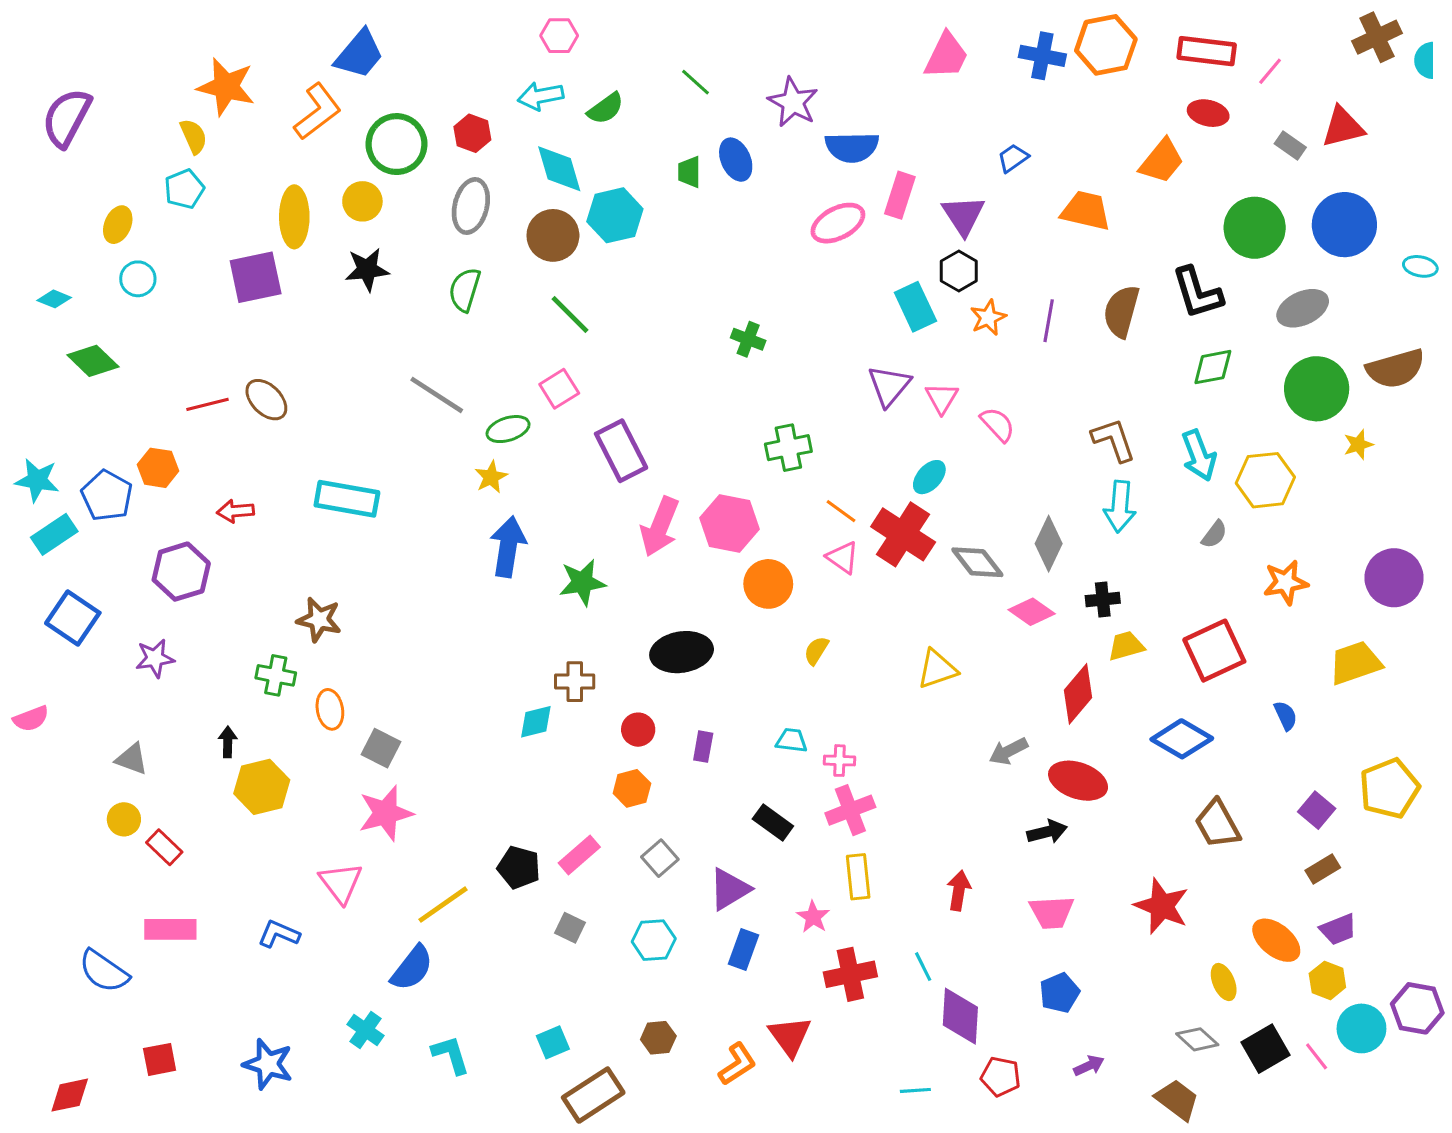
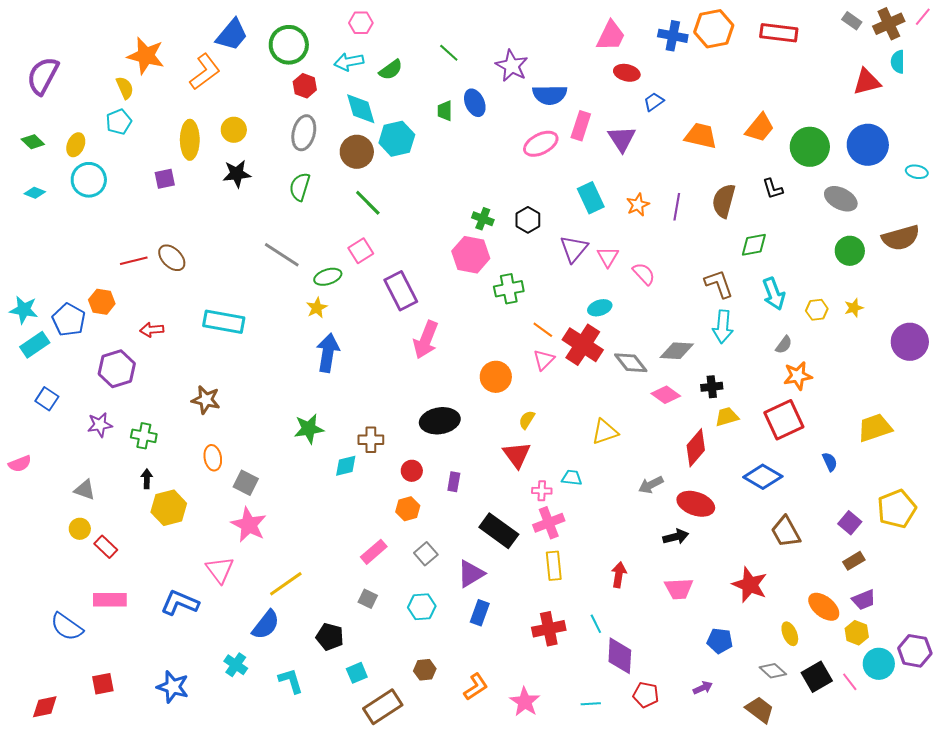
cyan semicircle: (1425, 60) -> (898, 62), moved
pink line: (1270, 71) -> (923, 17), moved
red ellipse: (1208, 113) -> (627, 73), moved
green circle: (397, 144) -> (289, 45), moved
gray rectangle: (1290, 146) -> (852, 21), moved
orange trapezoid: (1162, 161) -> (760, 128), moved
black hexagon: (959, 271) -> (528, 220), moved
purple square: (256, 277) -> (165, 179), size x0.6
cyan circle: (138, 279) -> (89, 180), size x1.5
black L-shape: (1197, 293) -> (773, 189), size x0.6
gray ellipse: (1303, 308) -> (841, 199), turned 52
green diamond: (93, 361) -> (33, 142), moved, size x0.7
green diamond: (1213, 367) -> (754, 245), moved
green circle: (1317, 389) -> (850, 251), size x0.7
yellow star: (1358, 445) -> (854, 308), moved
cyan ellipse: (929, 477) -> (600, 308), turned 30
yellow hexagon: (1265, 480) -> (817, 310), size x0.6
pink hexagon: (730, 524) -> (471, 255), moved
gray diamond: (1049, 544) -> (677, 351), turned 68
pink triangle: (843, 558) -> (544, 360), turned 40
purple circle: (1394, 578) -> (910, 342), moved
green star: (582, 582) -> (309, 429), moved
orange star: (1286, 582) -> (798, 376), moved
blue square: (73, 618) -> (47, 399), size x0.7
green cross: (276, 675) -> (144, 436), moved
cyan trapezoid: (791, 740) -> (572, 478), moved
pink star: (386, 813) -> (249, 525), turned -30
black rectangle: (773, 822) -> (499, 531), size x1.5
black pentagon: (519, 867) -> (330, 637), moved
pink star: (813, 917) -> (525, 702), moved, size x1.4
blue L-shape: (279, 934) -> (180, 603), size x1.4
blue pentagon: (1059, 993) -> (720, 641), moved, turned 30
red triangle: (790, 1036) -> (517, 455), moved

